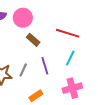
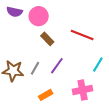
cyan line: (70, 58) -> (98, 65), moved
purple line: (45, 66) -> (57, 66), turned 48

